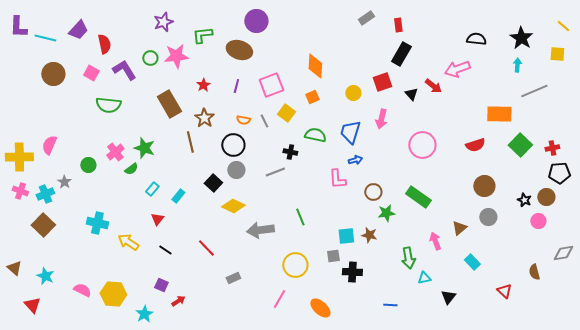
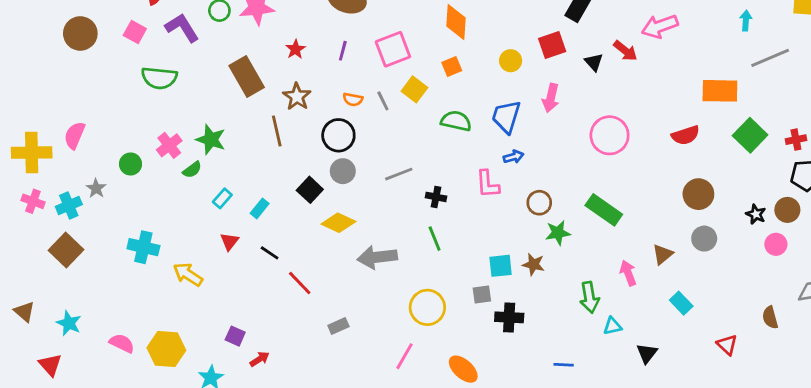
black cross: (290, 152) -> (436, 197), moved
black line: (165, 250) -> (270, 253), moved

